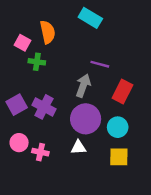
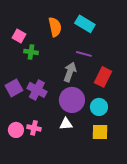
cyan rectangle: (90, 18) -> (85, 24), moved
orange semicircle: (48, 32) -> (55, 27), moved
pink circle: (19, 143) -> (16, 130), moved

